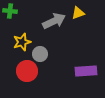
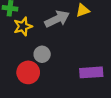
yellow star: (22, 42) -> (23, 26), moved

